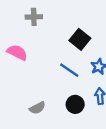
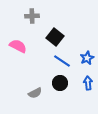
black square: (80, 39) -> (55, 37), moved
black circle: (75, 104) -> (60, 83), moved

